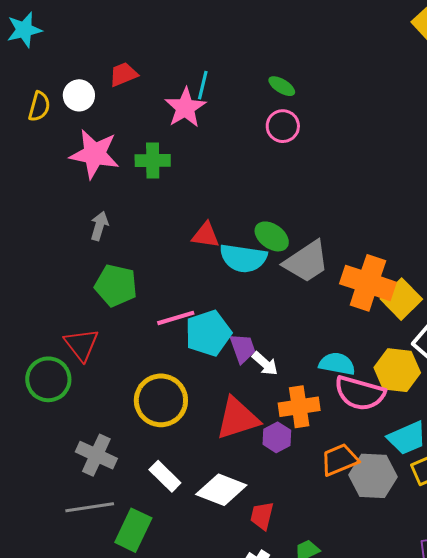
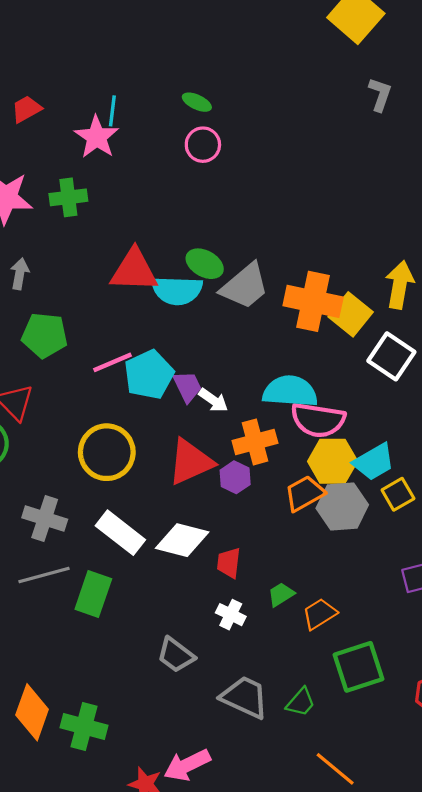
red triangle: (206, 235) -> (134, 270), size x1.6
cyan semicircle: (337, 364) -> (290, 391), size x1.4
yellow hexagon: (397, 370) -> (333, 461), moved
white rectangle: (165, 476) -> (120, 533), size x1.4

